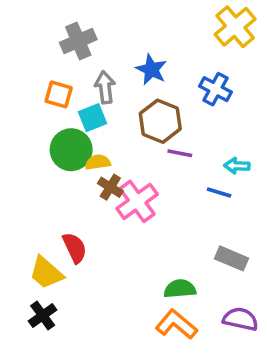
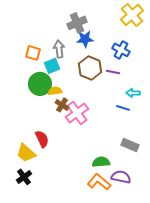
gray cross: (78, 41) -> (77, 23), moved
blue star: (151, 70) -> (85, 39), turned -30
purple line: (180, 153) -> (113, 72), moved
purple semicircle: (240, 319) -> (121, 177), moved

